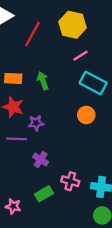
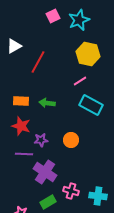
yellow hexagon: (73, 25) -> (88, 54), moved
green arrow: (43, 81) -> (47, 103), turned -63
orange circle: (86, 115) -> (71, 140), moved
purple cross: (41, 160) -> (45, 172), size x1.6

